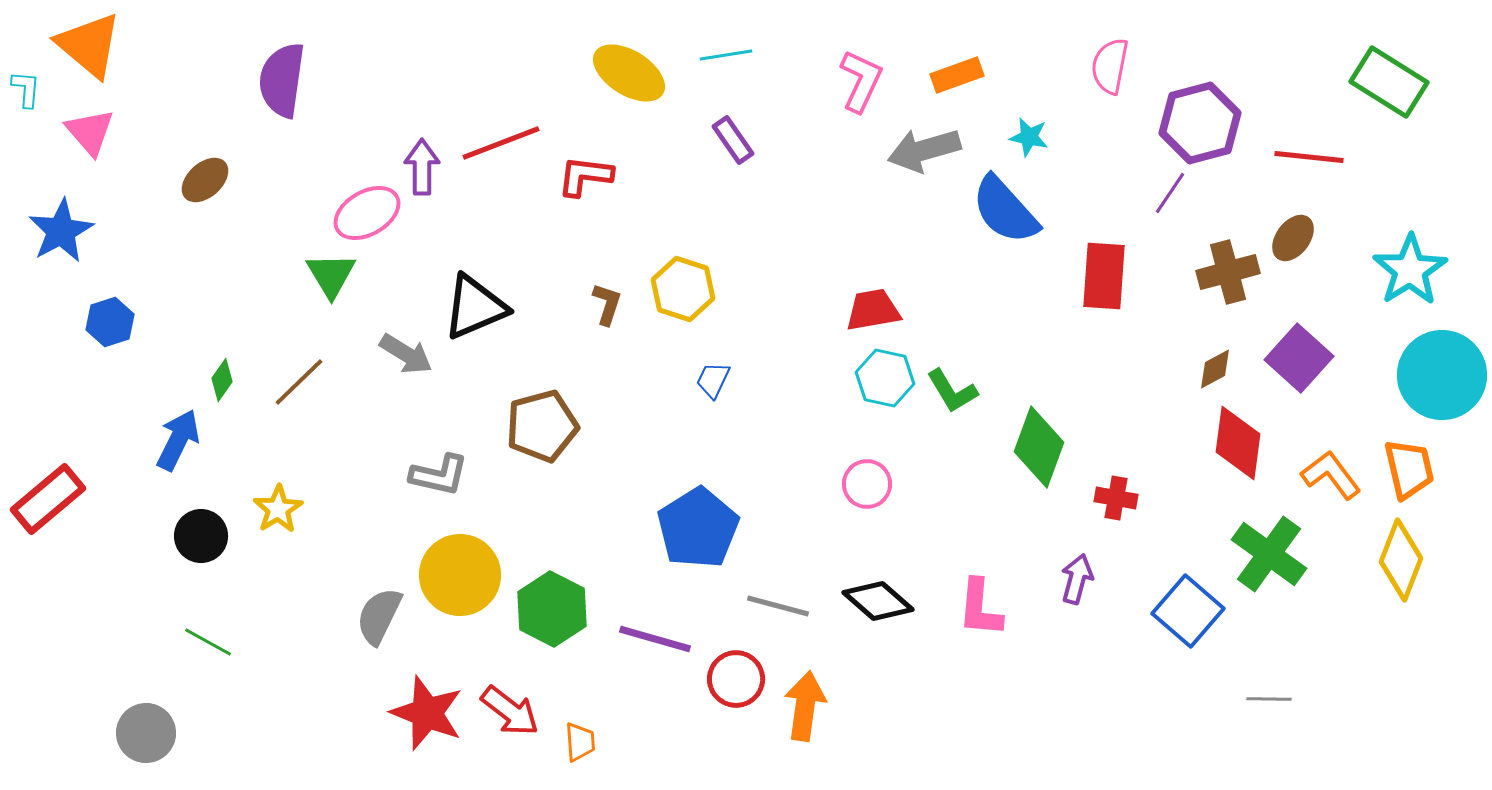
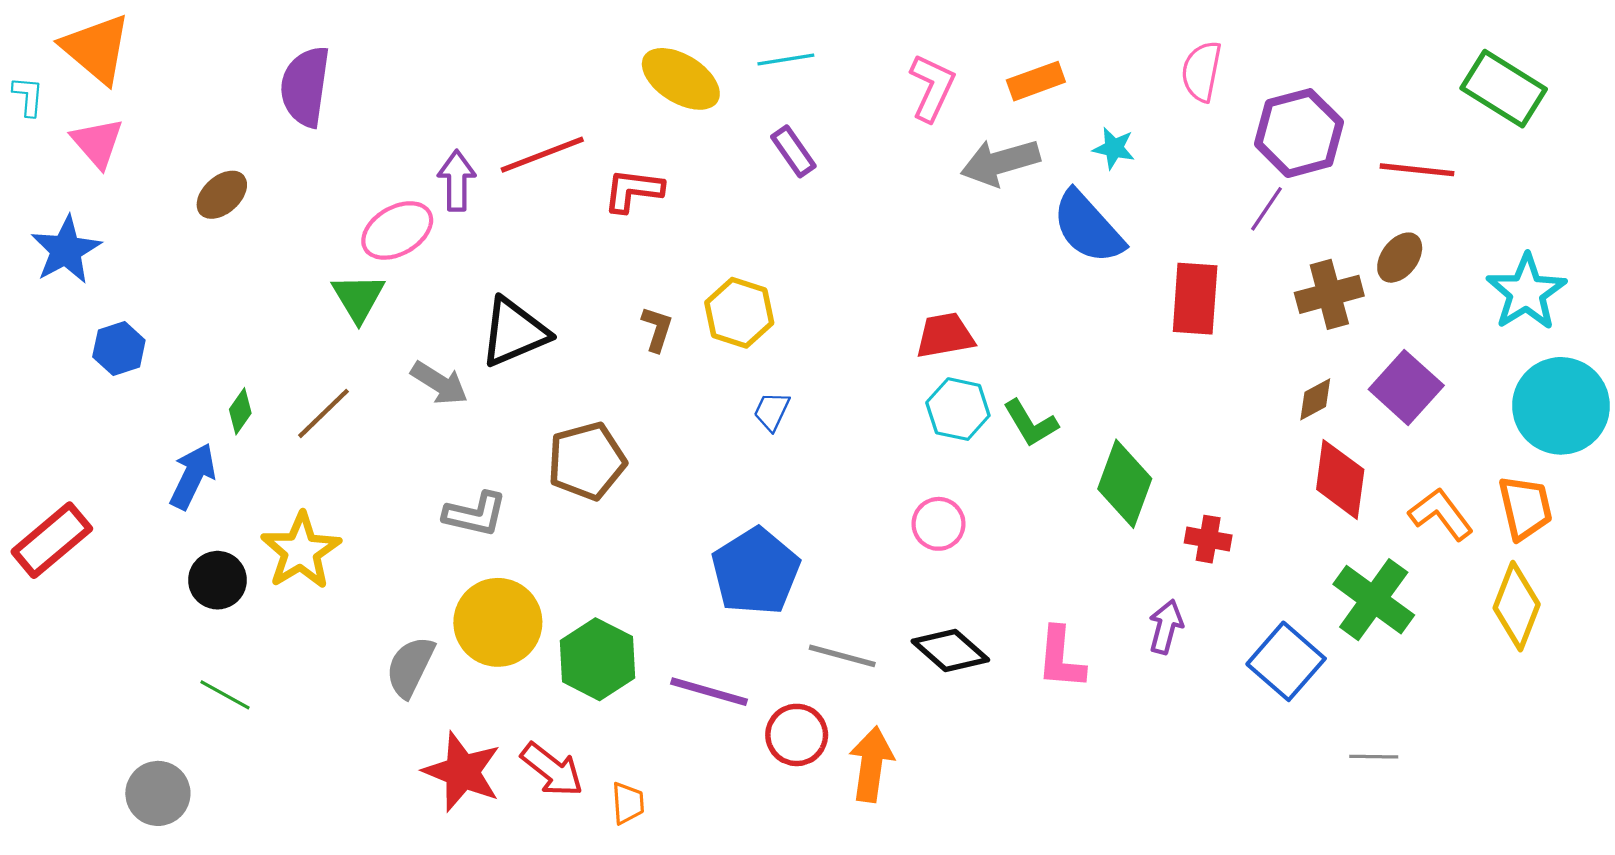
yellow star: (278, 509) -> (301, 551), size x1.5

